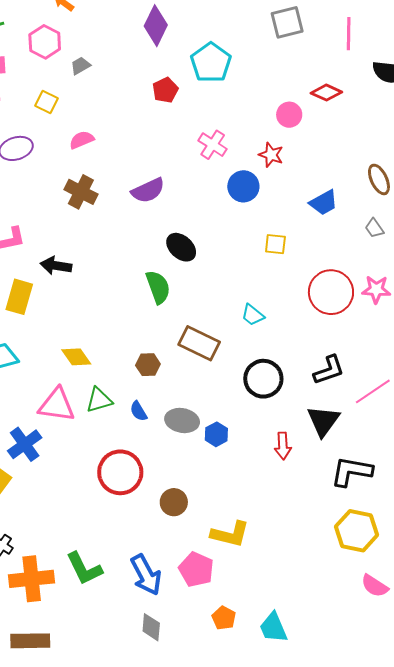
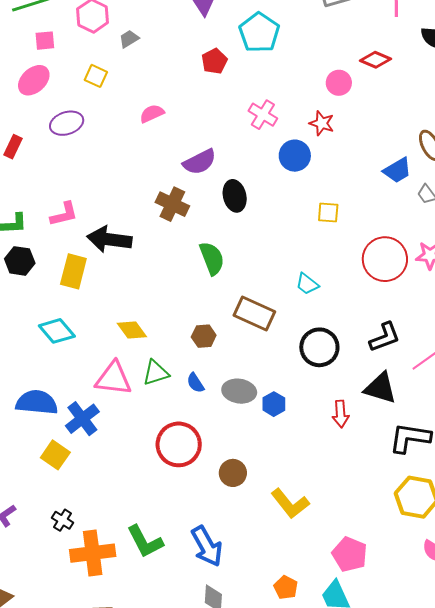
pink semicircle: (82, 140) -> (152, 114), moved
brown cross: (81, 192) -> (172, 204), moved
blue trapezoid: (324, 203) -> (397, 170), moved
black ellipse: (181, 247) -> (235, 196), moved, turned 36
black arrow: (56, 266) -> (109, 239), size x1.4
black triangle: (323, 421) -> (380, 388), turned -48
yellow L-shape: (230, 534) -> (290, 504), turned 39
pink pentagon: (196, 569) -> (350, 554), moved

